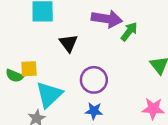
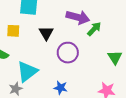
yellow square: (29, 69) -> (13, 31), moved
purple circle: (94, 80) -> (68, 53), moved

